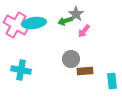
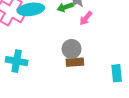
brown rectangle: (85, 71) -> (75, 62), moved

